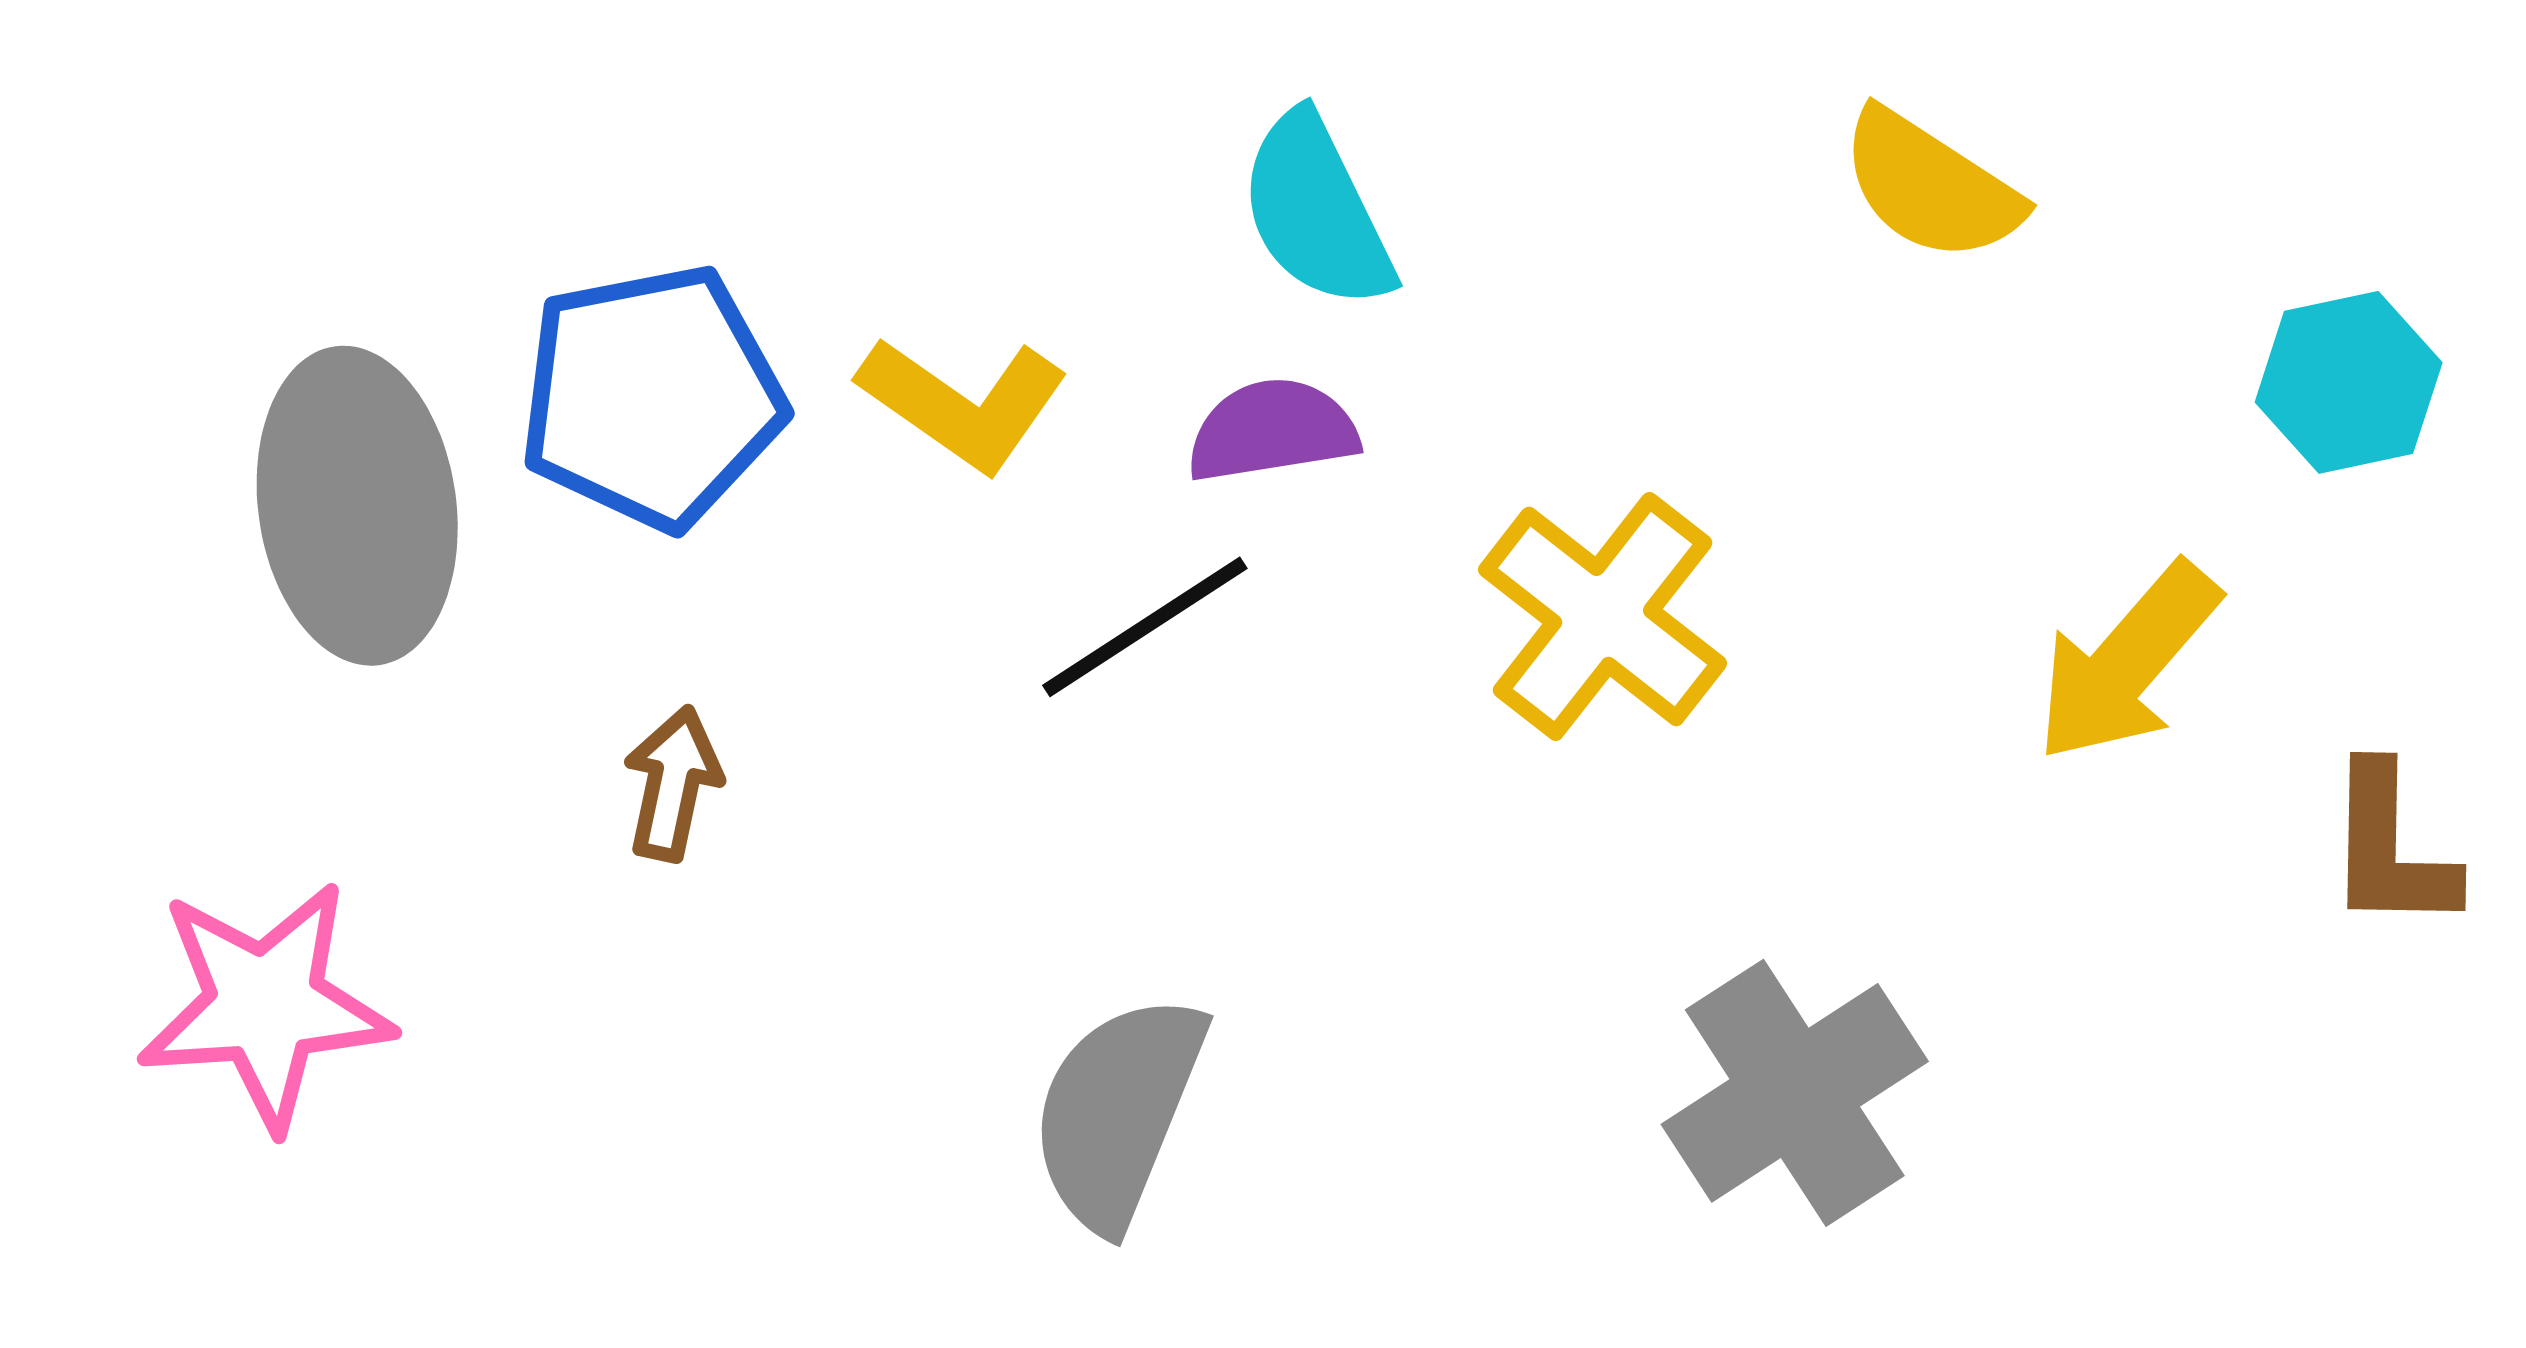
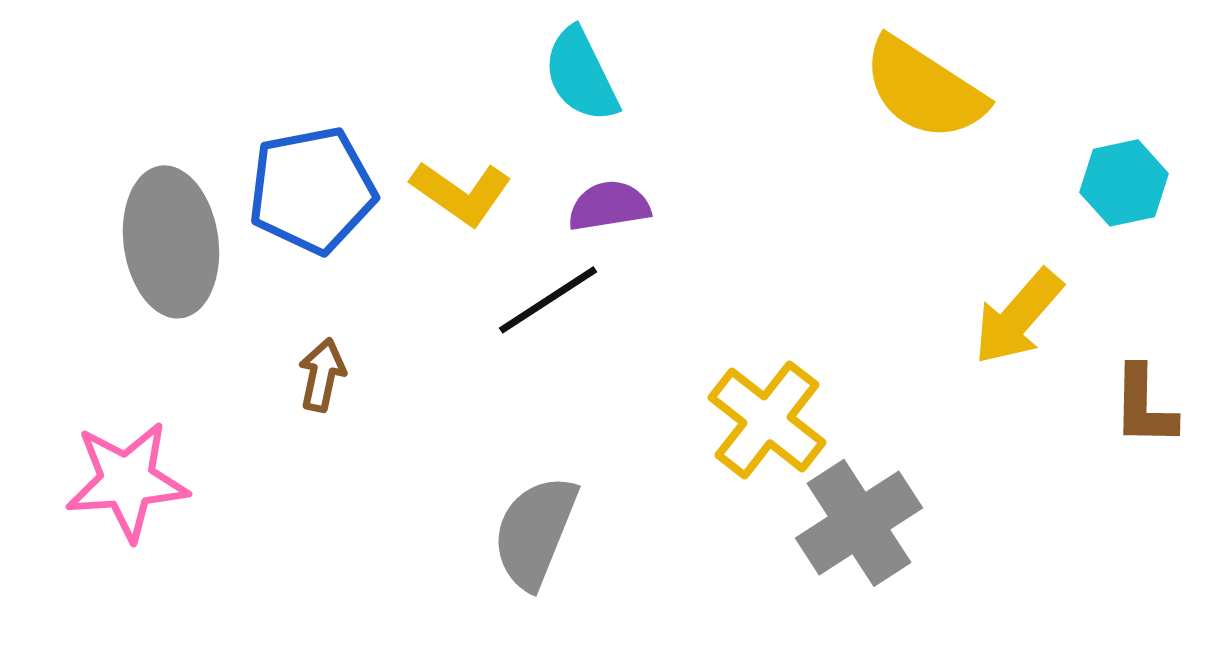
yellow semicircle: (1931, 186) -> (924, 89), size x1.4
cyan semicircle: (1316, 211) -> (581, 75), moved
yellow cross: (1603, 616) -> (767, 420), moved

